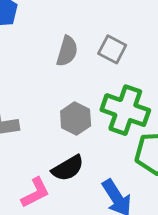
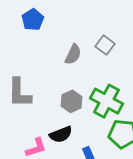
gray square: (112, 49) -> (105, 45), moved

